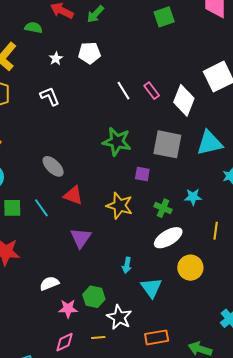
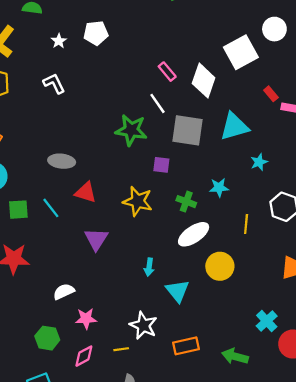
white line: (124, 91) -> (157, 103), moved
gray ellipse: (53, 166) -> (62, 161), turned -35
green hexagon: (94, 297) -> (47, 338), moved

